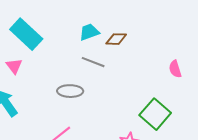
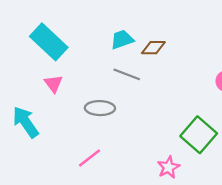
pink triangle: (14, 66) -> (53, 84), moved

